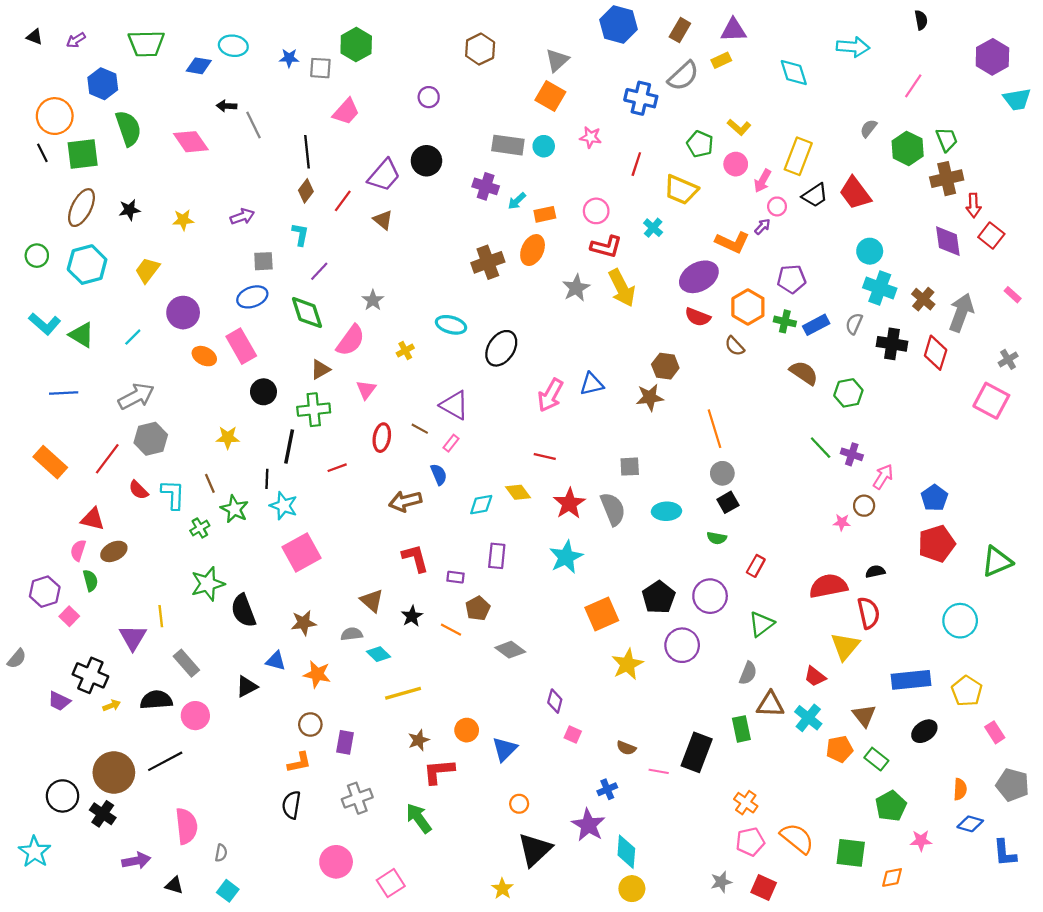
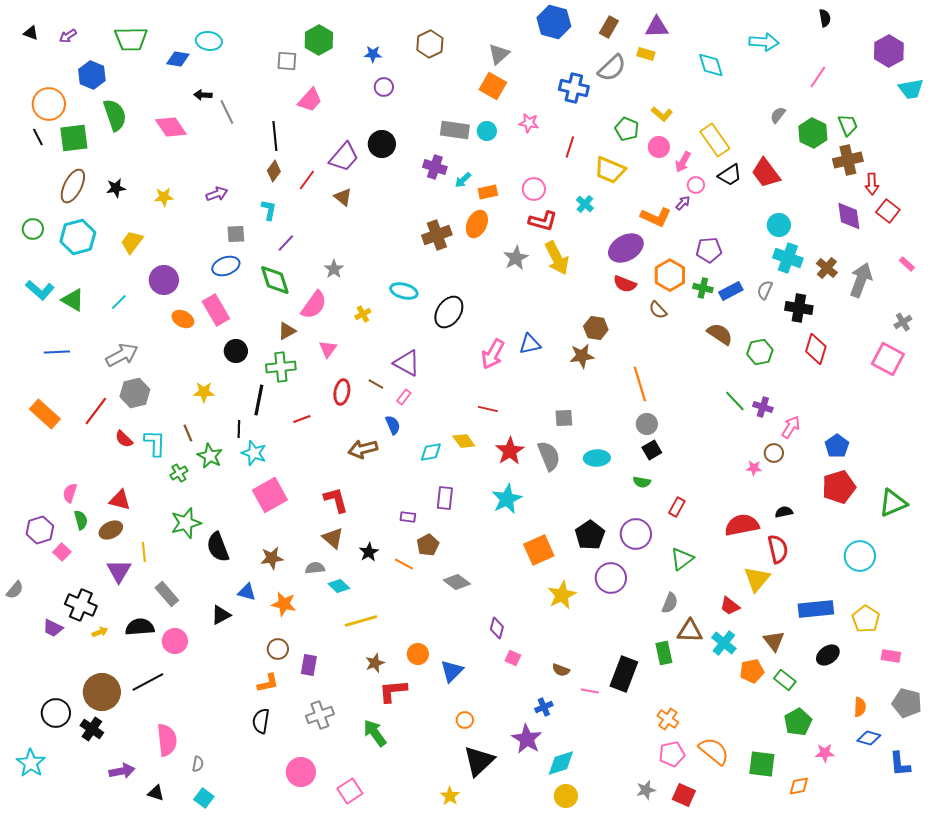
blue star: (289, 58) -> (373, 54), moved
yellow rectangle: (721, 60) -> (646, 54), turned 42
yellow rectangle: (798, 156) -> (715, 140), turned -56
red diamond: (936, 353) -> (816, 349), moved
red triangle: (93, 519) -> (120, 500), moved
brown ellipse: (114, 551) -> (111, 530), moved
red L-shape: (415, 558) -> (336, 500), moved
pink rectangle: (995, 732) -> (891, 656), turned -48
cyan diamond: (626, 852) -> (561, 763), turned 68

